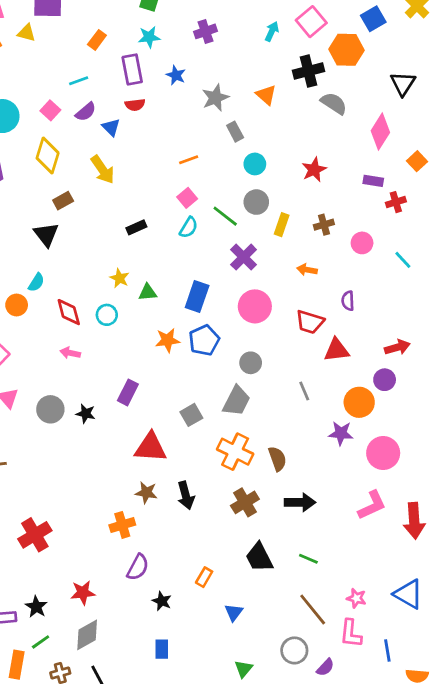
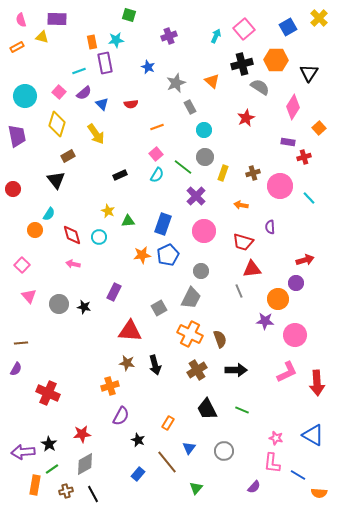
cyan star: (149, 37) -> (116, 40), moved
orange rectangle: (97, 40) -> (92, 42), turned -48
orange hexagon: (346, 50) -> (276, 60), moved
purple rectangle: (132, 70) -> (105, 63), moved
red semicircle: (135, 105) -> (131, 104), moved
red star: (314, 170) -> (246, 118), moved
pink circle: (362, 243) -> (280, 186), size x1.6
red triangle: (337, 350) -> (252, 269), moved
red cross: (35, 535) -> (48, 393), turned -35
brown line: (313, 610) -> (167, 462), moved
blue rectangle: (162, 649) -> (138, 474), turned 40
gray circle: (294, 650) -> (224, 451), moved
blue line: (387, 650) -> (298, 475), turned -49

